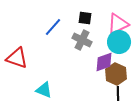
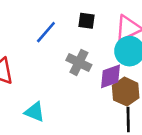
gray cross: (82, 40) -> (79, 62), moved

